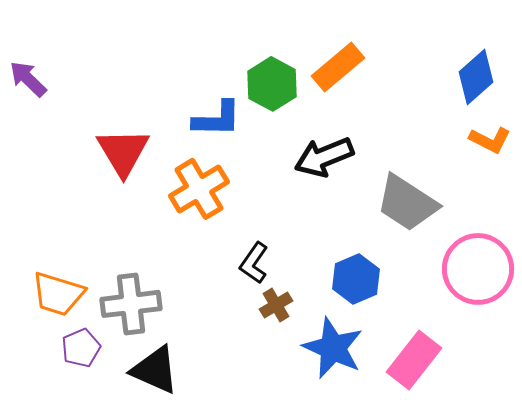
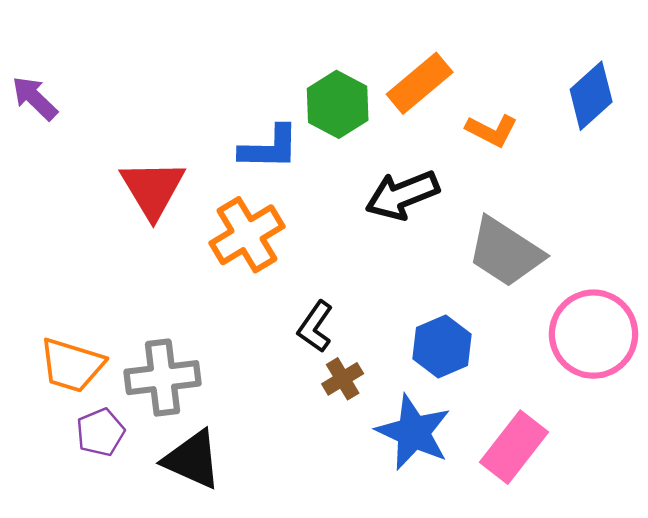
orange L-shape: (490, 140) -> (492, 130), moved

